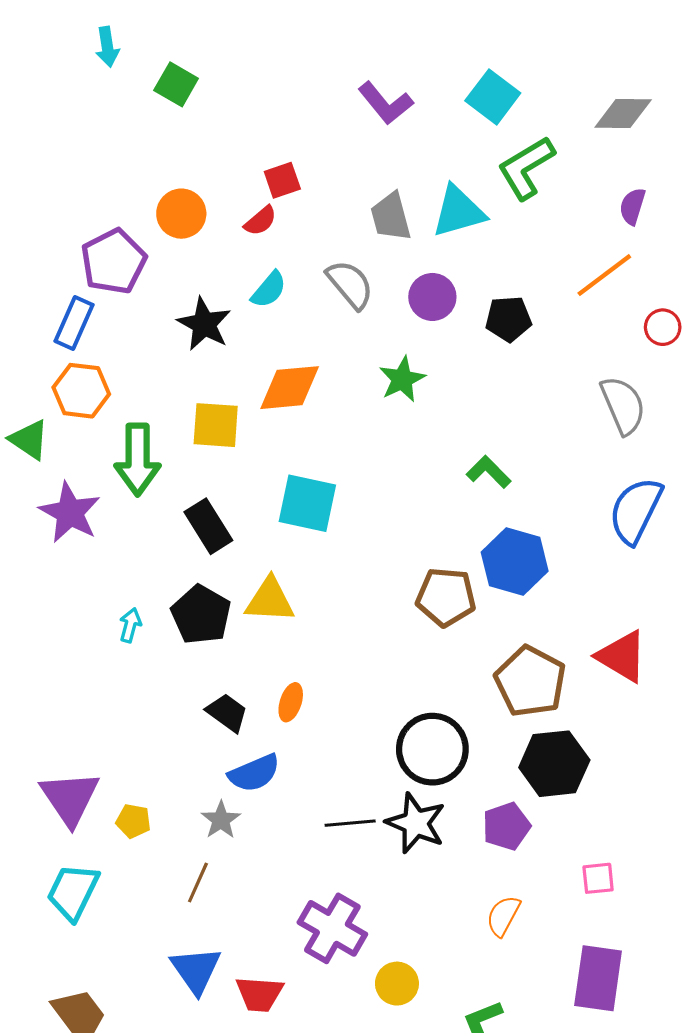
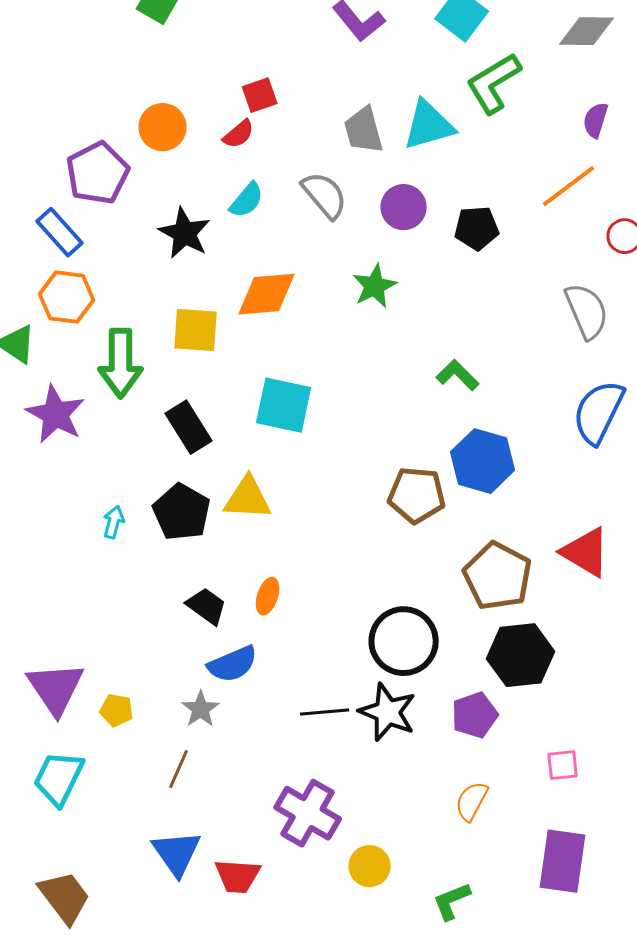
blue rectangle: (74, 323) -> (60, 232), turned -66

